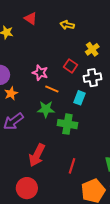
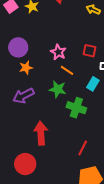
red square: (70, 66) -> (89, 51), turned -32
red arrow: (37, 155) -> (41, 133), turned 140
red line: (72, 166) -> (83, 148), moved

